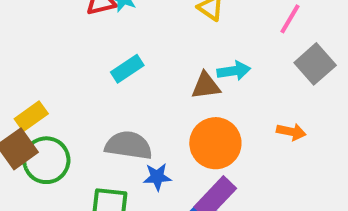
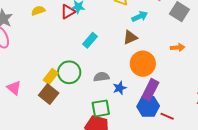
cyan arrow: (234, 71) -> (140, 16), moved
gray semicircle: (129, 145) -> (101, 77), size x0.7
green circle: (46, 160) -> (69, 72), moved

